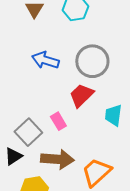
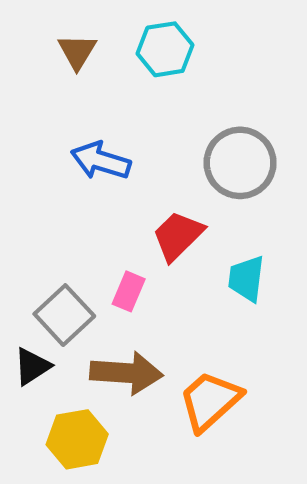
gray circle: (92, 61) -> (240, 163), moved
pink rectangle: (58, 121) -> (129, 291), turned 54

